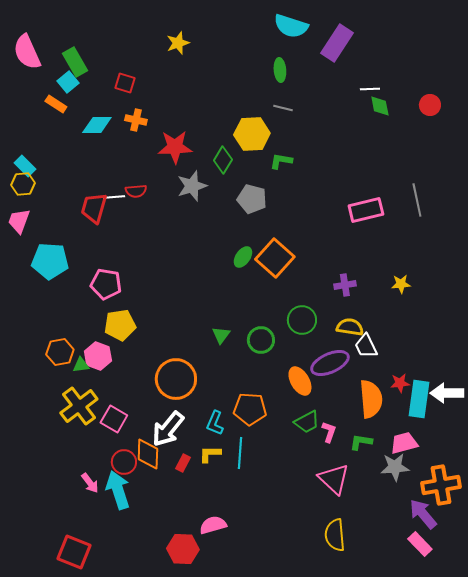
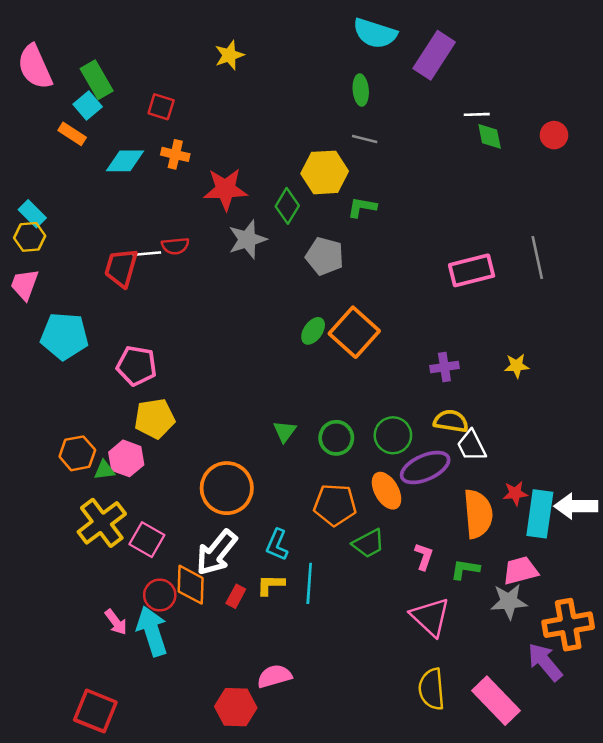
green circle: (302, 320) -> (393, 435), moved
orange pentagon: (250, 409) -> (335, 505), moved
green trapezoid: (307, 422) -> (368, 543), moved
pink rectangle: (420, 544) -> (496, 701), moved, size x1.5

